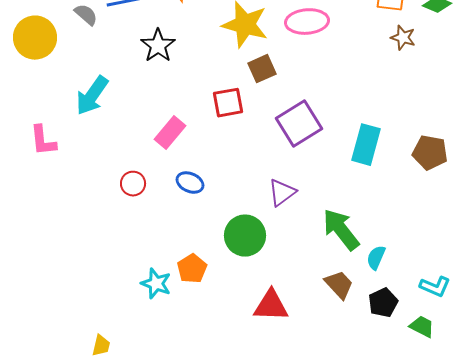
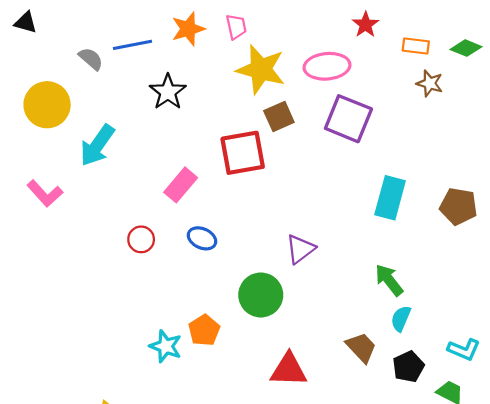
yellow circle: (35, 38) -> (47, 105), moved
red square: (228, 103) -> (243, 153), size x1.4
purple square: (299, 124) -> (348, 119), moved, turned -36
pink L-shape: (43, 141) -> (45, 193), turned -36
green arrow: (341, 230) -> (389, 280), moved, size x0.7

